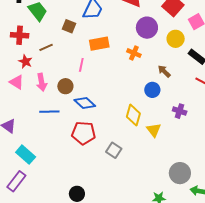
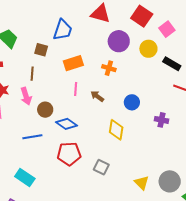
brown line: (46, 47) -> (32, 74), moved, turned -56
pink line: (81, 65) -> (76, 89), moved
brown arrow: (164, 71) -> (97, 96), moved
pink arrow: (42, 82) -> (26, 96), moved
yellow triangle: (154, 130) -> (142, 183), moved
cyan rectangle: (26, 155) -> (25, 178), moved

